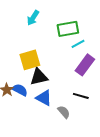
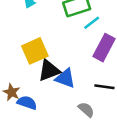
blue semicircle: (20, 90) -> (27, 103), moved
blue triangle: (44, 98) -> (65, 78), moved

